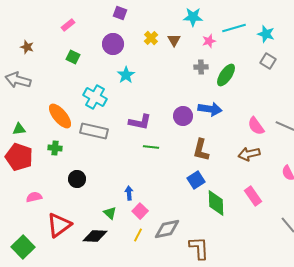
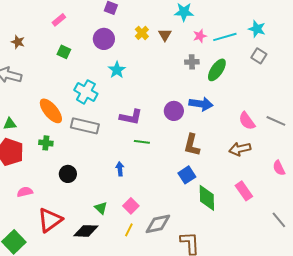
cyan line: (234, 28) -> (225, 37), moved
blue arrow: (129, 193) -> (120, 169), moved

